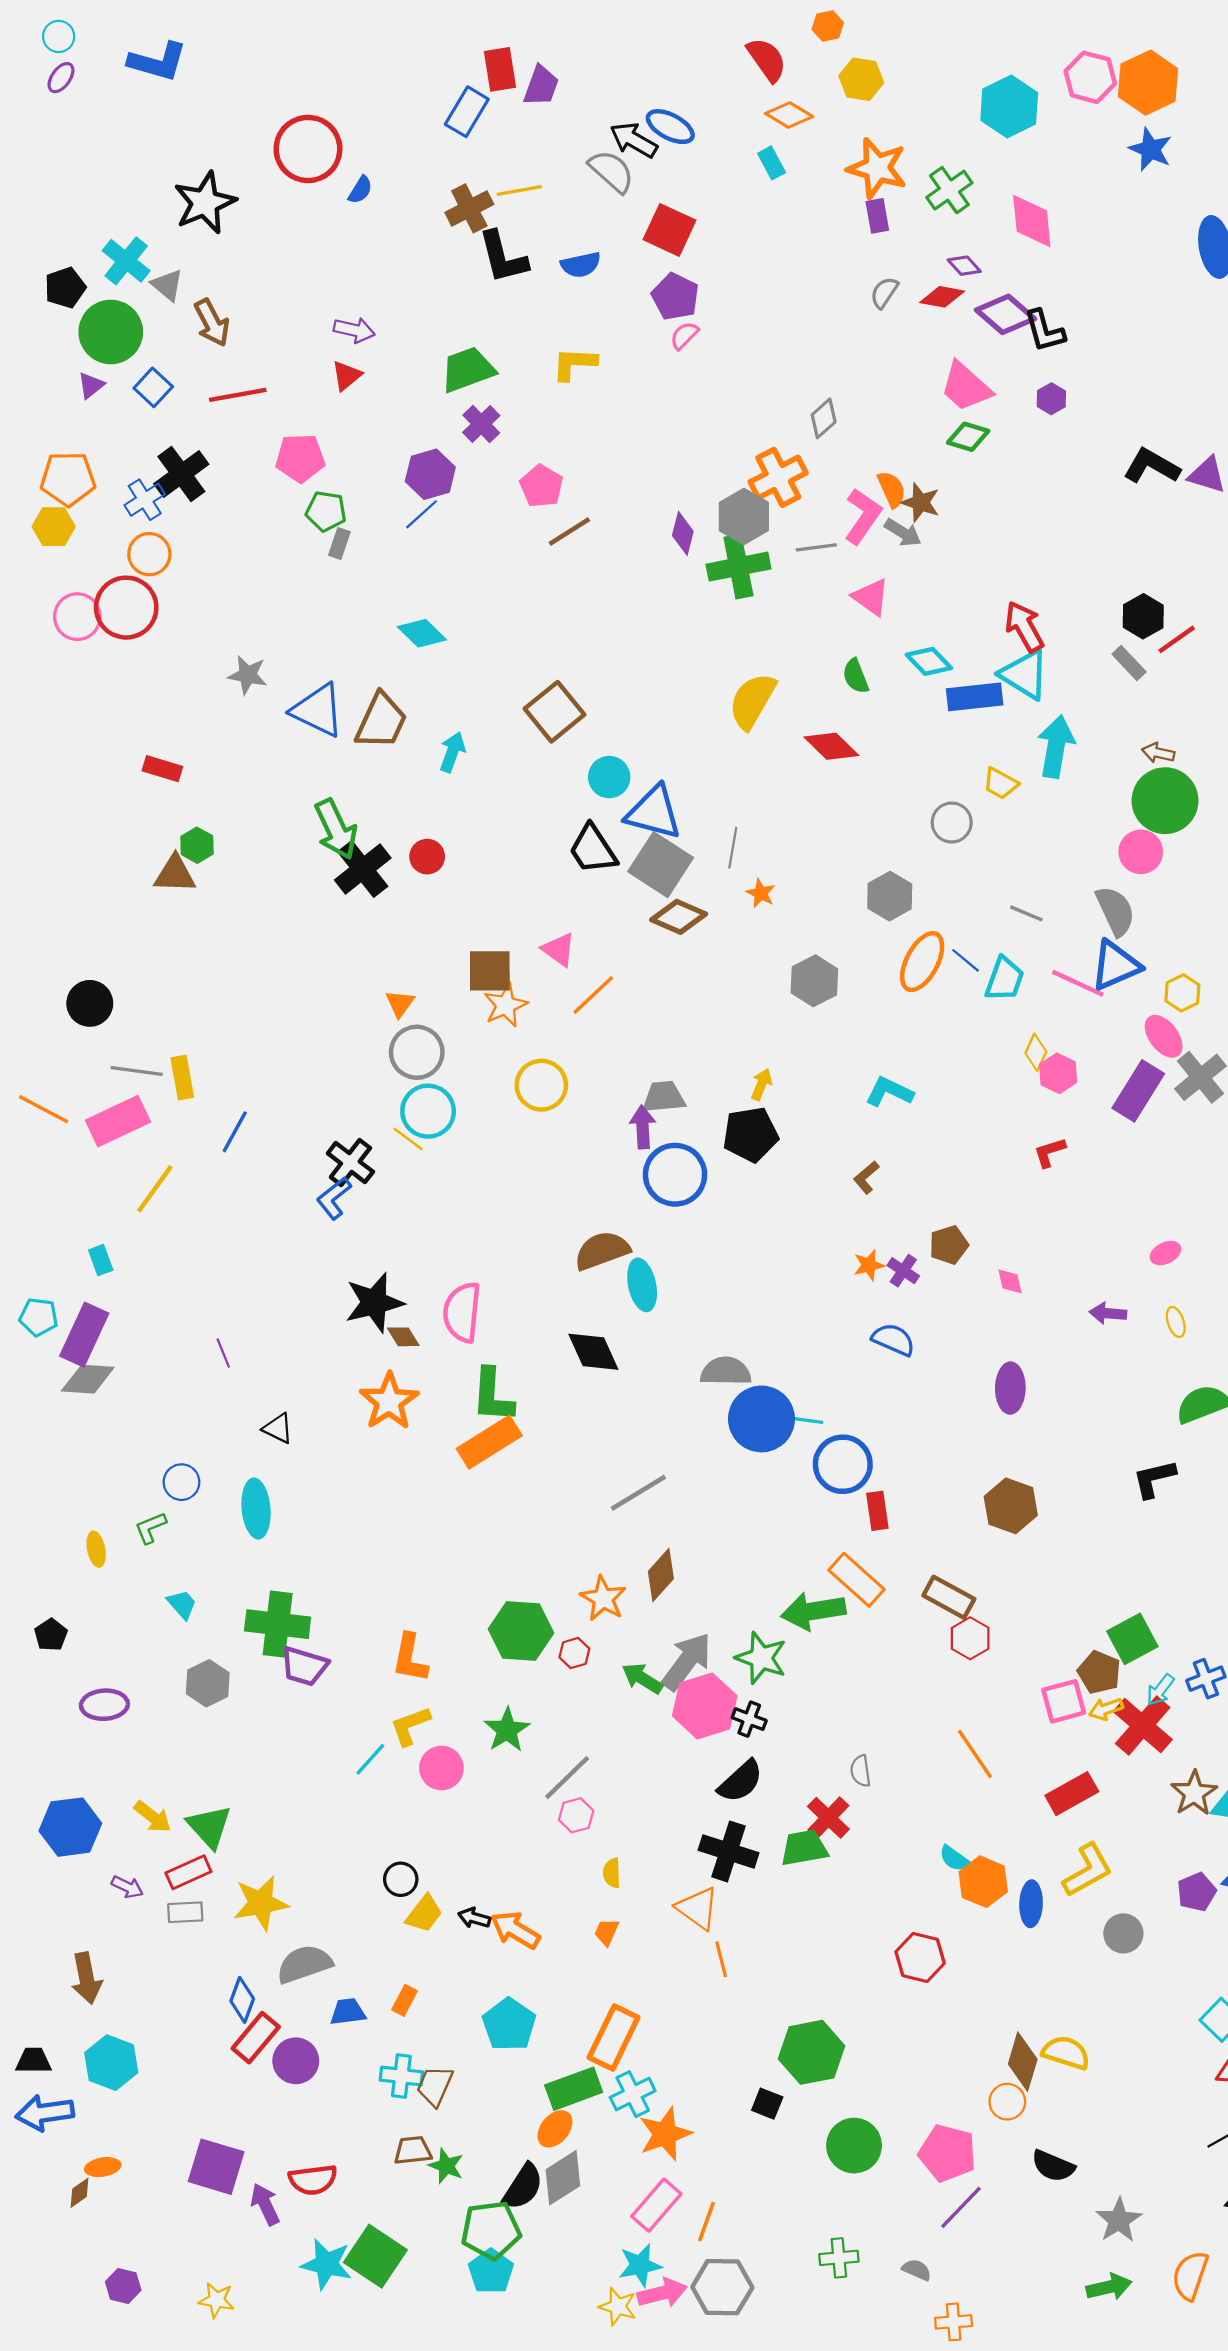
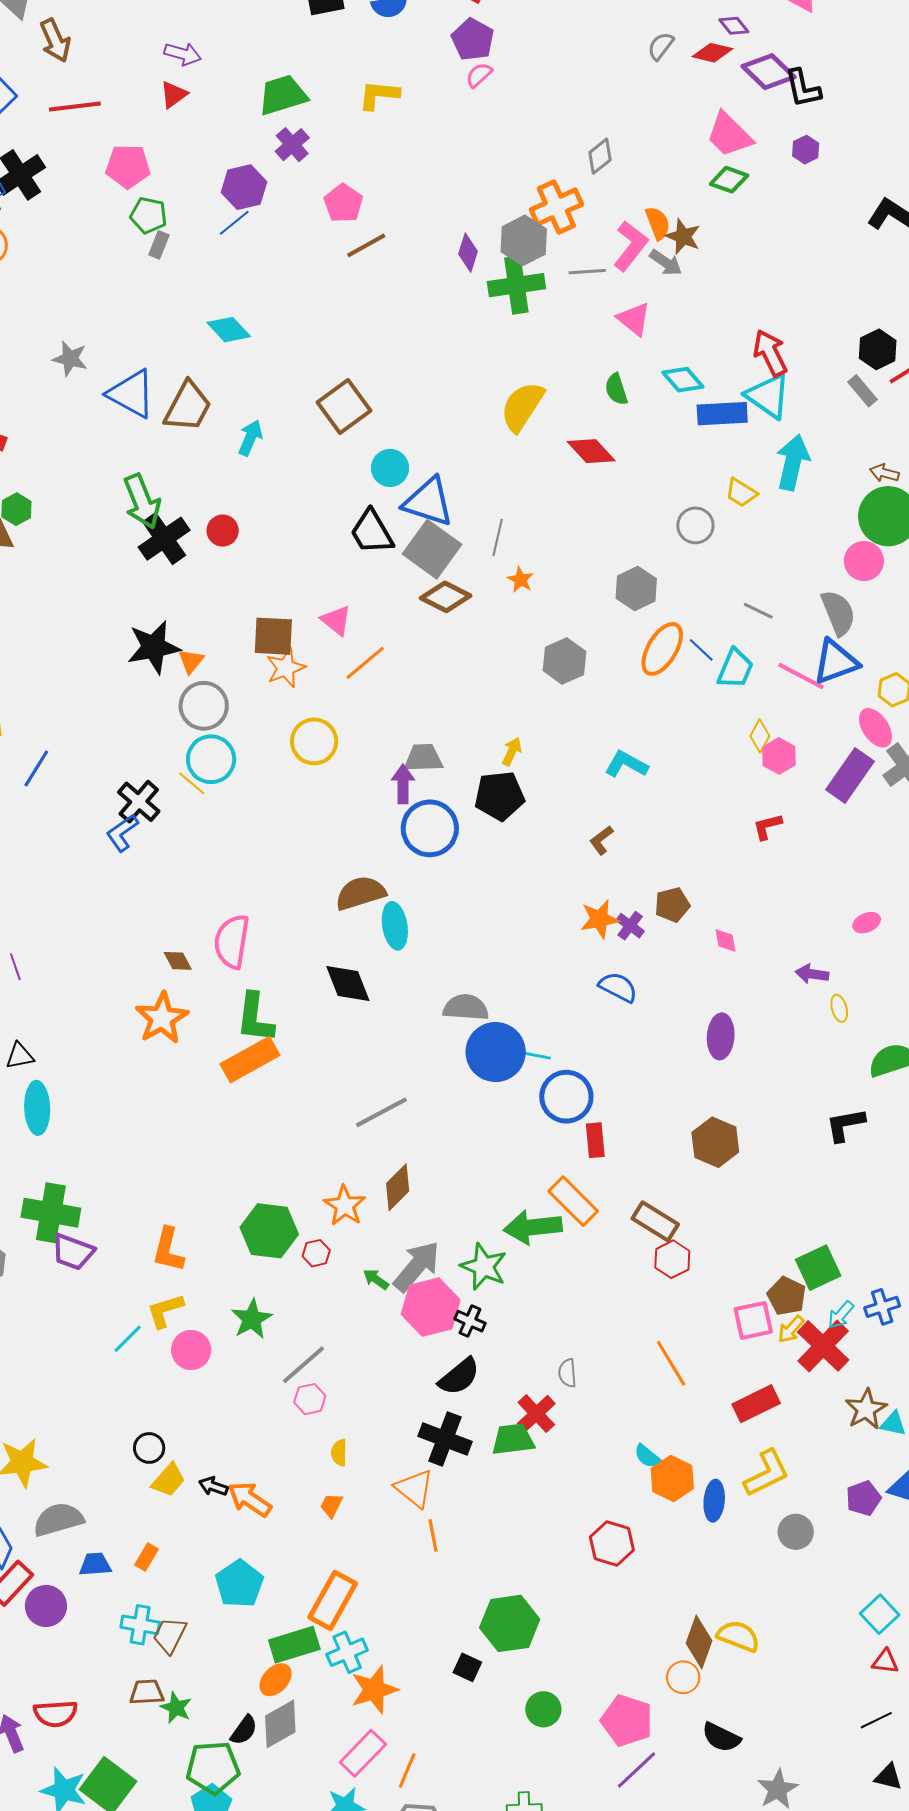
orange star: (869, 1265) -> (599, 919), size x1.4
black star: (374, 1302) -> (154, 647), moved
yellow ellipse: (1176, 1322) -> (839, 1008), moved
black triangle: (278, 1428) -> (20, 1056), moved, turned -40
green arrow: (642, 1678) -> (376, 1279), size x0.7
yellow arrow: (1106, 1709) -> (791, 1329), turned -32
green circle: (854, 2146) -> (543, 1709), size x0.7
black semicircle: (523, 2187) -> (244, 1730), size x0.7

